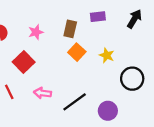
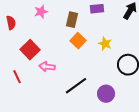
pink star: (36, 32) -> (41, 12), moved
pink arrow: (42, 93) -> (47, 67), moved

